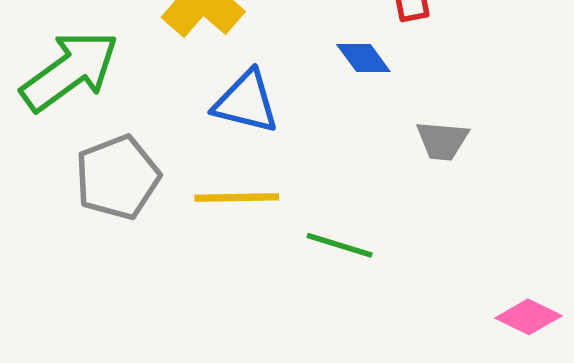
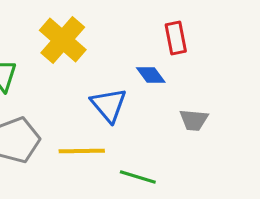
blue triangle: (246, 102) -> (109, 105), moved, turned 36

